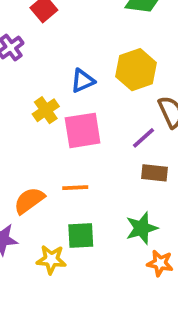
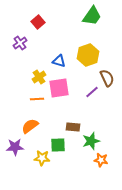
blue triangle: (83, 81) -> (59, 61), turned 40
brown rectangle: (154, 173) -> (73, 127), moved
orange line: (75, 188) -> (37, 99), moved

